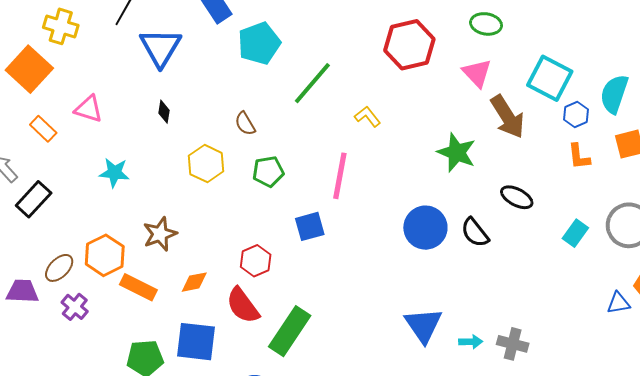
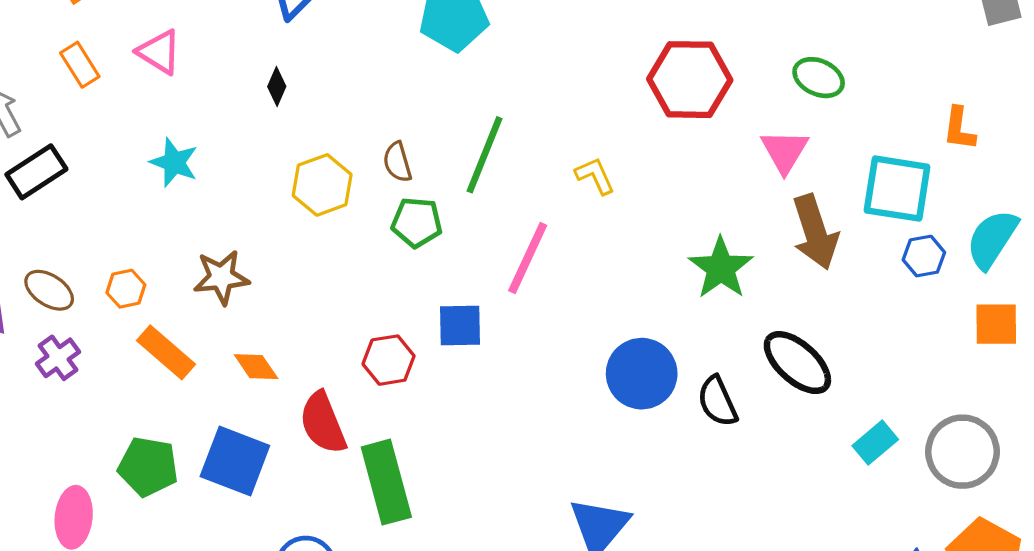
cyan square: (550, 78) -> (897, 189), turned -33
green line: (312, 83) -> (484, 155), moved, turned -33
brown semicircle: (245, 124) -> (397, 162), moved
orange L-shape: (579, 157) -> (959, 129), moved
black ellipse: (517, 197) -> (797, 363), size x1.4
orange hexagon: (105, 255) -> (126, 289), size x0.6
red hexagon: (256, 261) -> (389, 360), moved
brown ellipse: (59, 268) -> (49, 290), turned 64
orange diamond: (194, 282) -> (256, 367), turned 52
green rectangle: (290, 331) -> (386, 482), turned -63

